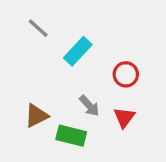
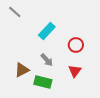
gray line: (38, 28) -> (15, 12), moved
gray arrow: (89, 106) -> (47, 60), moved

